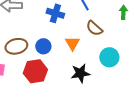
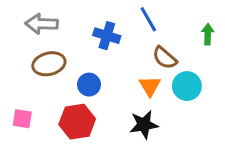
orange triangle: (72, 43) -> (150, 86), moved
brown ellipse: (16, 46) -> (49, 64), moved
cyan circle: (109, 57) -> (187, 86), moved

